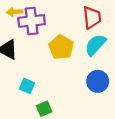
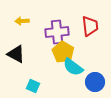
purple cross: (32, 21) -> (57, 32), moved
cyan semicircle: (95, 45) -> (73, 67), moved, turned -95

